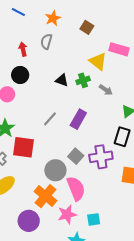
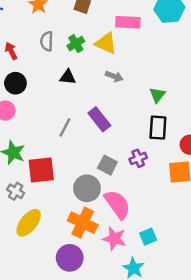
gray semicircle: (46, 42) -> (47, 41), moved
green cross: (83, 80) -> (76, 44), moved
gray arrow: (106, 90) -> (114, 76), moved
purple rectangle: (78, 119) -> (99, 119), turned -54
purple cross: (101, 157) -> (138, 158), size x0.6
pink star: (67, 214) -> (114, 239), turned -30

